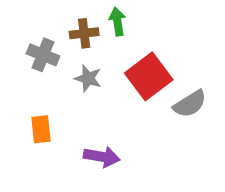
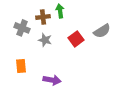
red square: (149, 76) -> (76, 39), size x0.7
gray semicircle: (190, 104) -> (102, 31), moved

